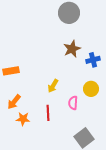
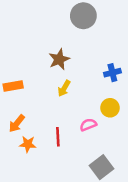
brown star: (72, 49) -> (59, 59), moved
yellow arrow: (53, 86) -> (64, 88), moved
pink semicircle: (73, 103) -> (88, 125), turned 64

